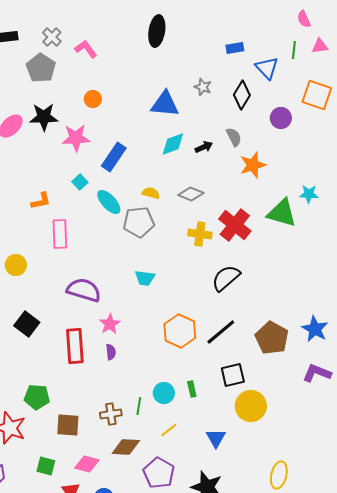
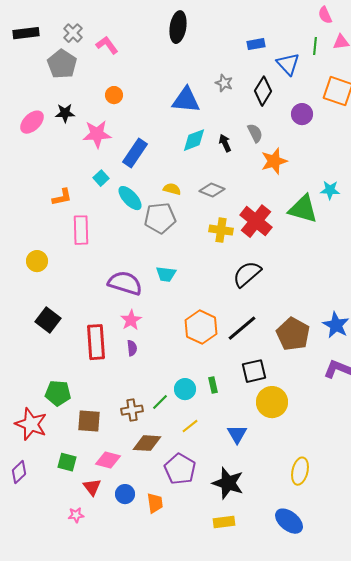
black star: (44, 117) -> (65, 113), size x0.7
black arrow: (204, 147) -> (225, 143), turned -90
purple semicircle: (84, 290) -> (125, 283), moved
green line: (139, 406) -> (160, 402), turned 36

